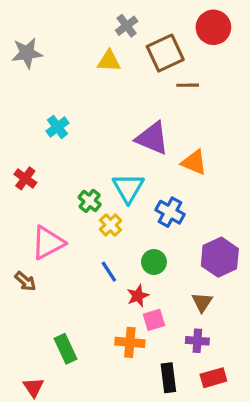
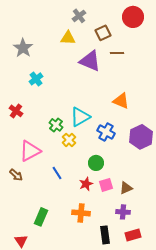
gray star: (27, 53) -> (23, 48), moved, turned -30
brown square: (165, 53) -> (103, 33), size x0.7
purple triangle: (152, 138) -> (90, 61), moved
cyan triangle: (128, 188) -> (80, 117), turned 30
purple hexagon: (220, 257) -> (141, 137), moved
blue line: (109, 272) -> (57, 173), moved
brown triangle: (202, 302) -> (126, 188), turned 32
pink square: (154, 320) -> (106, 185), moved
green rectangle: (66, 349) -> (41, 217), turned 48

